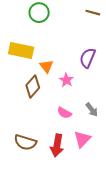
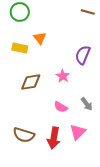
green circle: (39, 13) -> (20, 12), moved
yellow rectangle: (21, 51) -> (20, 48), size x0.7
orange triangle: (46, 66) -> (40, 38), moved
brown diamond: (33, 86) -> (31, 82), turned 40

